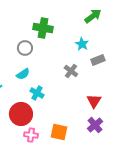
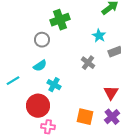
green cross: (43, 28) -> (60, 20), turned -30
orange square: (59, 132) -> (85, 117), moved

